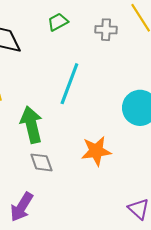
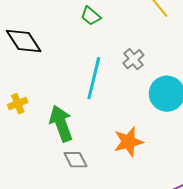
green trapezoid: (58, 22) -> (91, 16), moved, turned -105
gray cross: (106, 30) -> (133, 59), moved, turned -35

